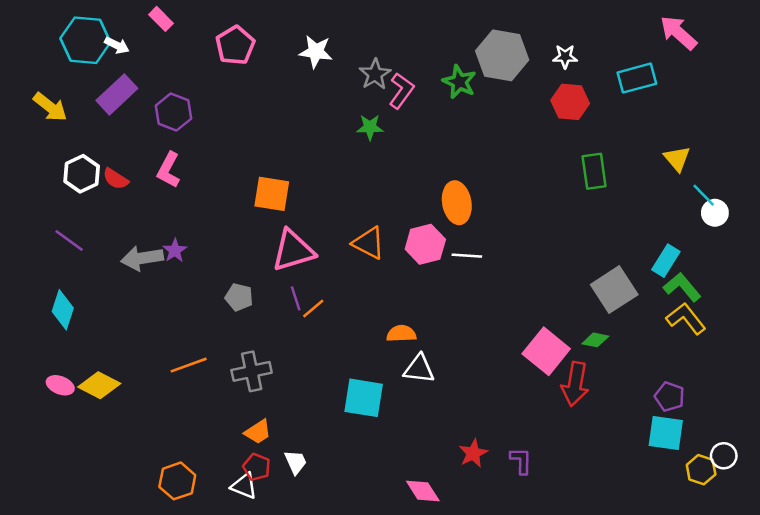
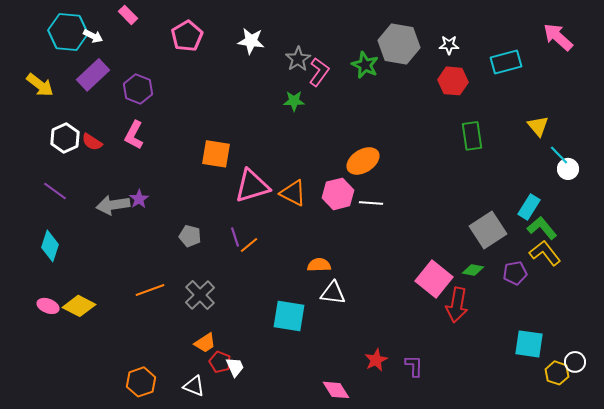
pink arrow: (678, 33) -> (558, 37), moved
orange ellipse: (457, 203) -> (363, 161), turned 68
pink triangle: (293, 251) -> (252, 186), moved
gray cross: (252, 371) -> (200, 295), turned -32
purple pentagon: (670, 397) -> (515, 273), moved, turned -30
red pentagon: (257, 467) -> (220, 362), moved

